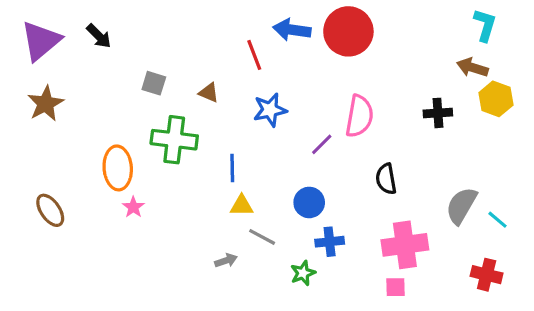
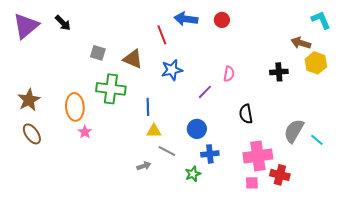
cyan L-shape: (485, 25) -> (321, 20), moved, turned -40
red circle: (348, 31) -> (222, 20), size x0.5
brown triangle: (209, 93) -> (133, 59), size x1.5
brown star: (46, 104) -> (29, 100), moved
pink semicircle: (359, 116) -> (229, 74), size x0.6
red cross: (487, 275) -> (280, 175), moved

